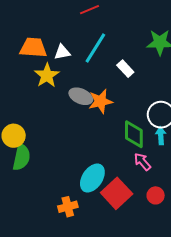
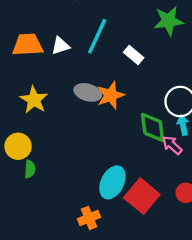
yellow star: (47, 75) -> (34, 100), moved
green semicircle: (21, 157) -> (30, 169), size x0.6
pink arrow: (142, 162) -> (172, 145), moved

